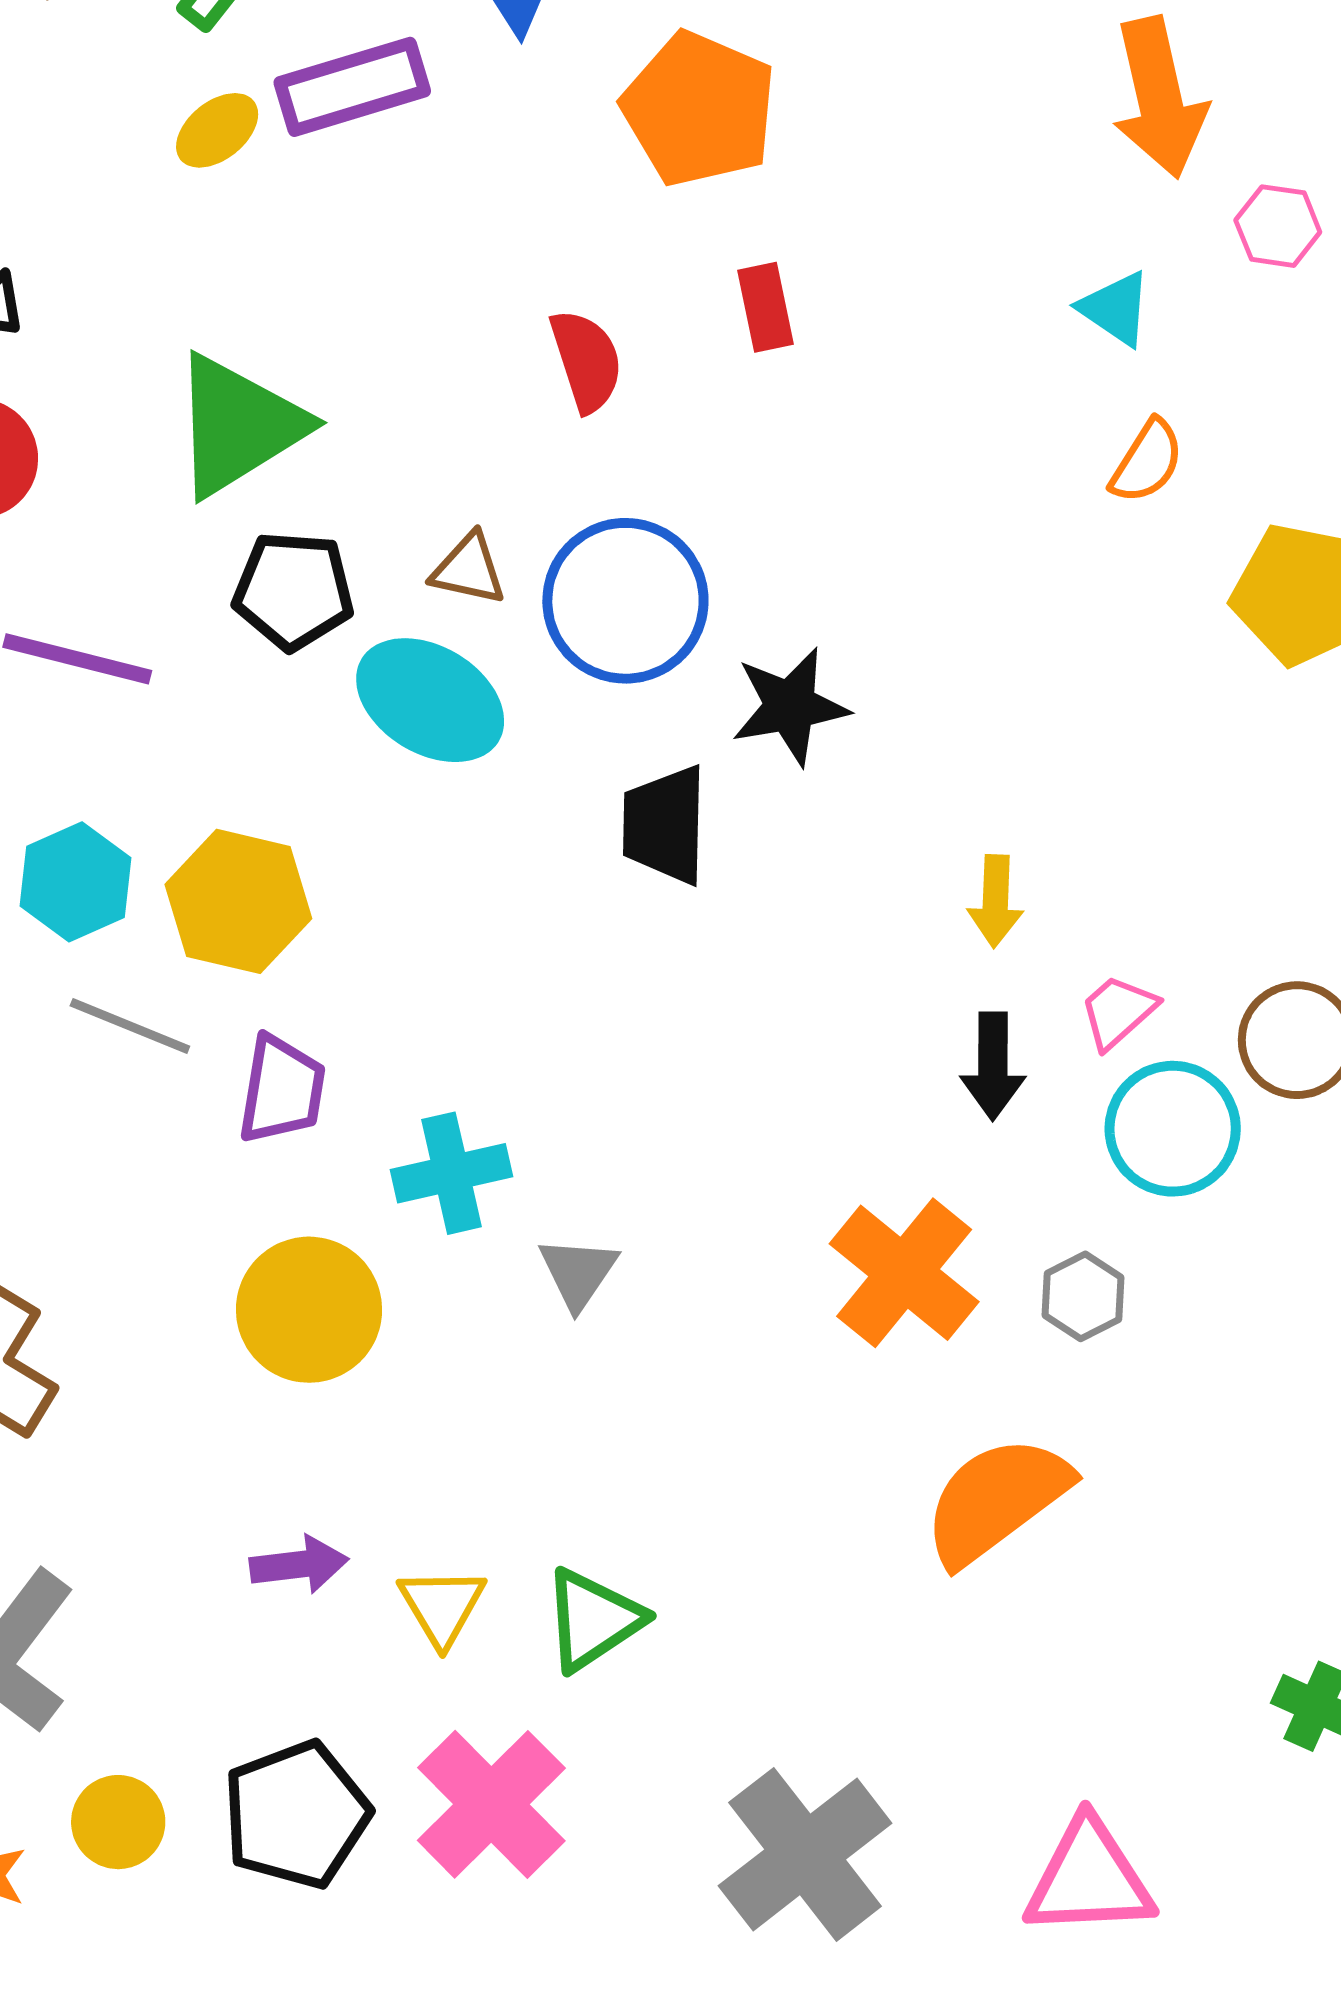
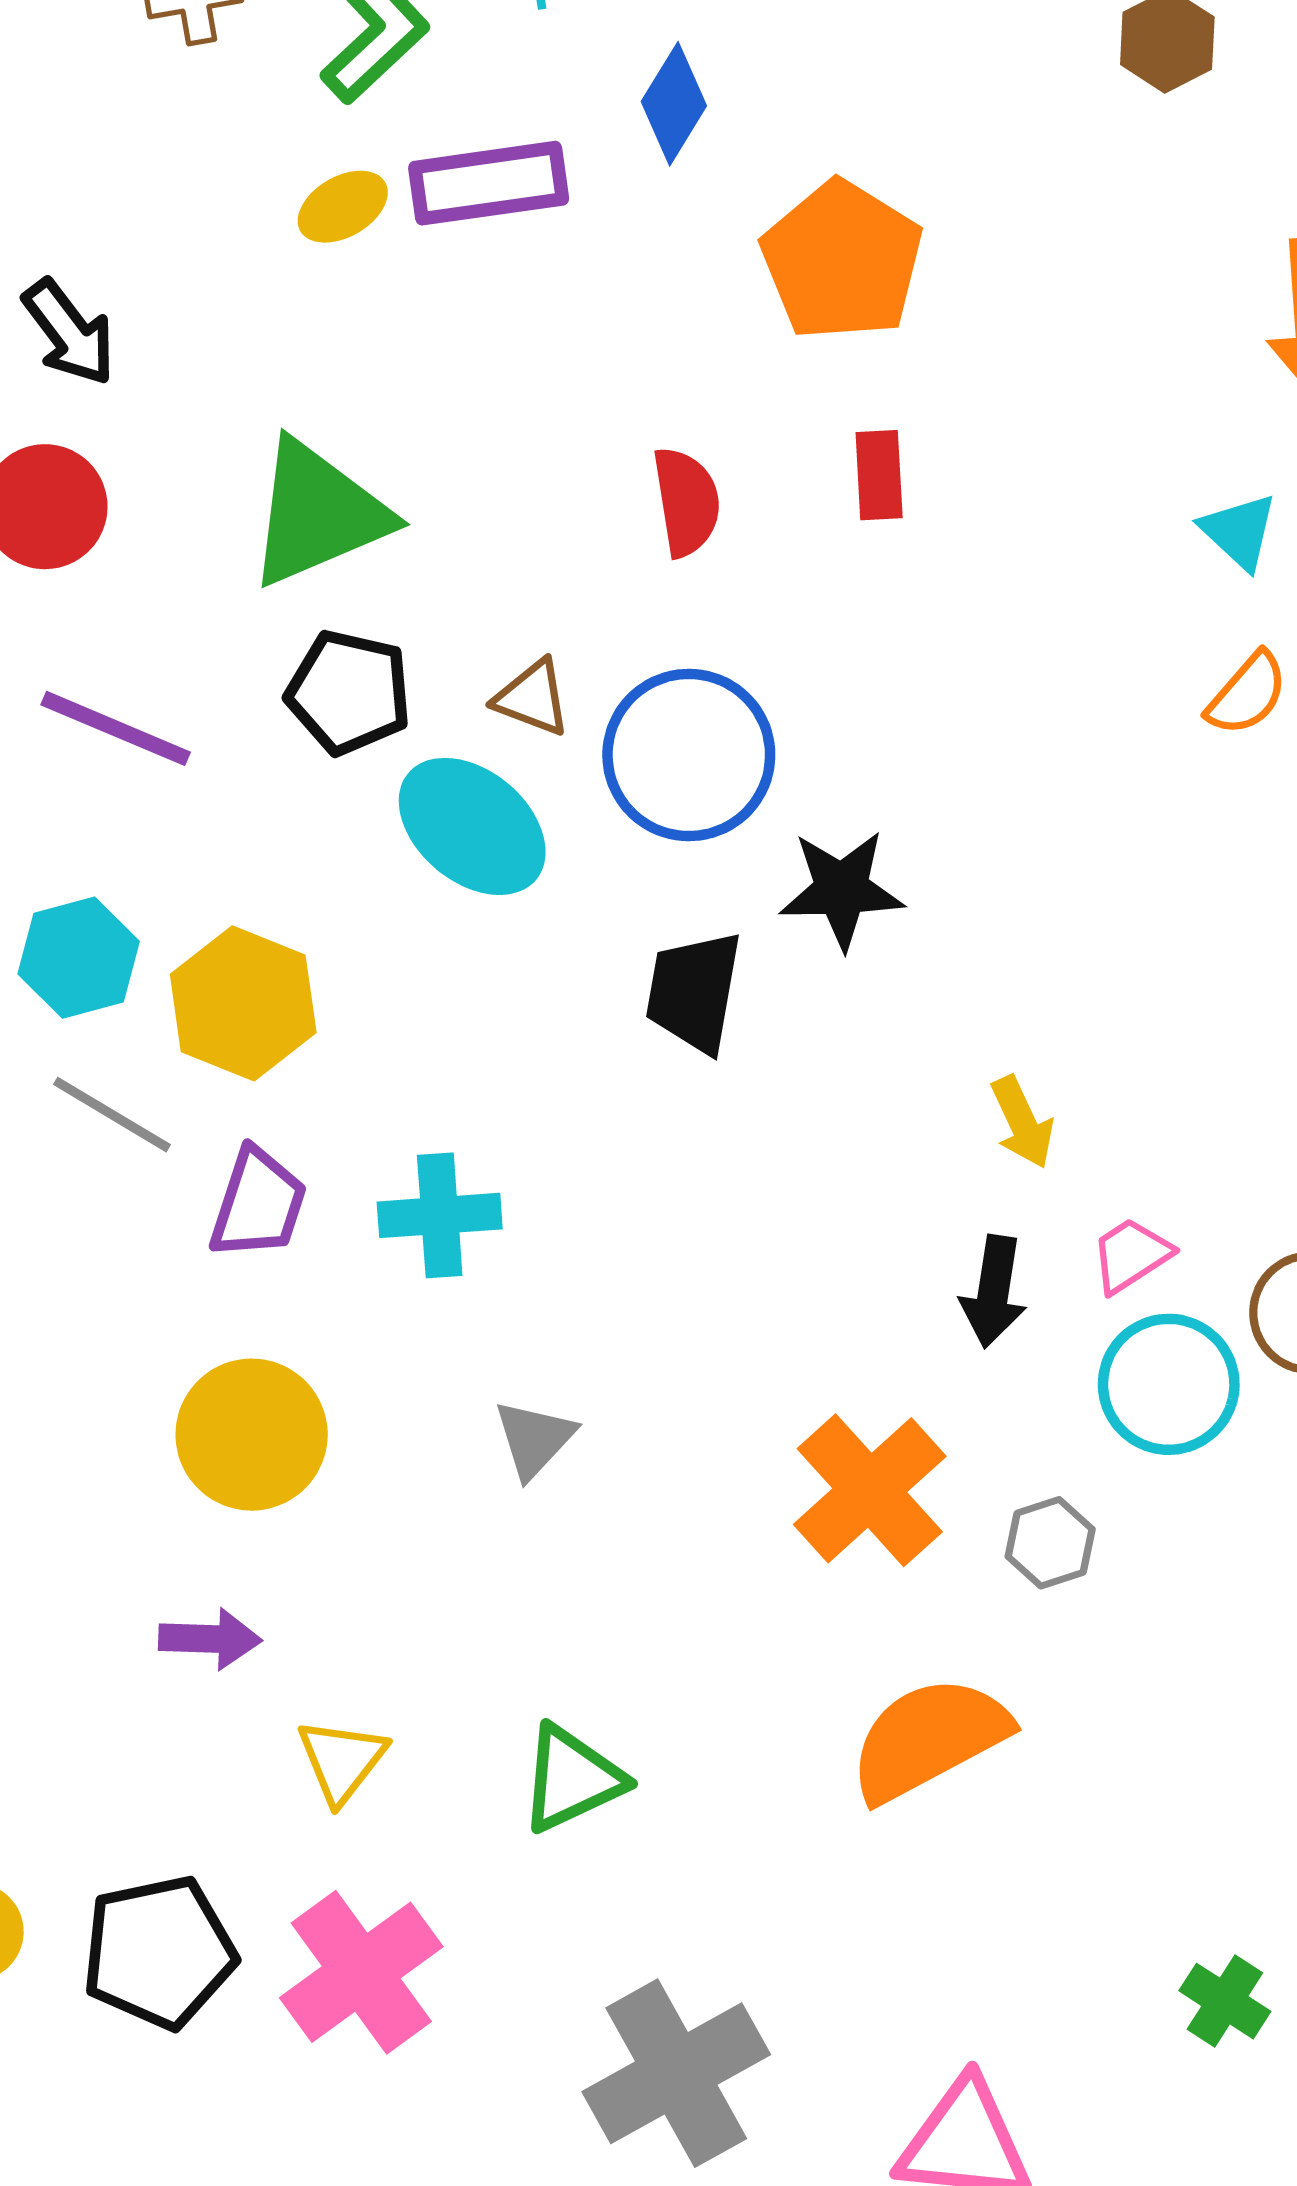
yellow arrow: (995, 901) -> (1022, 1122), turned -36
cyan cross: (451, 1173) -> (440, 1215), moved
purple arrow: (299, 1565) -> (210, 1639), moved
green triangle: (593, 1620) -> (572, 1779), moved

